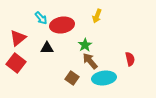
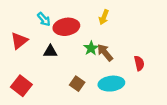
brown arrow: (90, 61) -> (105, 52), moved
red square: (16, 63) -> (21, 86), moved

